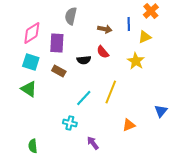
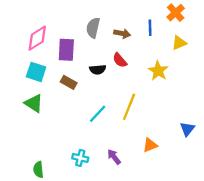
gray semicircle: (71, 16) -> (93, 28), moved
yellow triangle: (145, 37) -> (179, 43), moved
cyan cross: (70, 123) -> (80, 158), moved
purple arrow: (93, 143) -> (114, 157), moved

